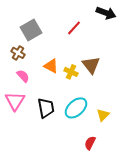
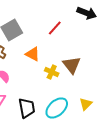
orange triangle: (51, 66) -> (33, 54), moved
yellow triangle: (103, 115) -> (86, 104), moved

